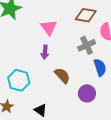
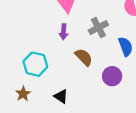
gray cross: (87, 45) -> (98, 28), moved

